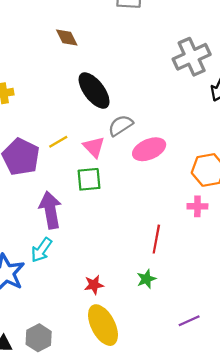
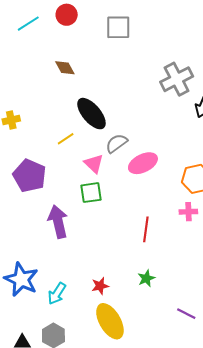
yellow line: (58, 142) -> (66, 139), moved
red line: (156, 239) -> (146, 229), moved
cyan arrow: (41, 250) -> (57, 294), moved
purple line: (189, 321) -> (186, 314), turned 54

